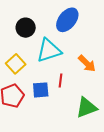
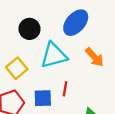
orange arrow: (87, 63) -> (95, 57), moved

